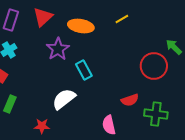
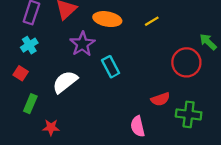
yellow line: (122, 19) -> (152, 21), moved
white semicircle: (64, 99) -> (65, 82), moved
red star: (42, 126) -> (51, 127), moved

